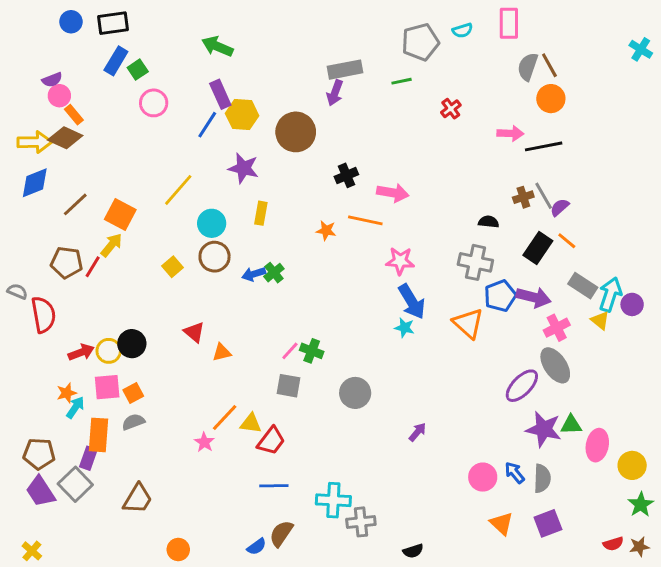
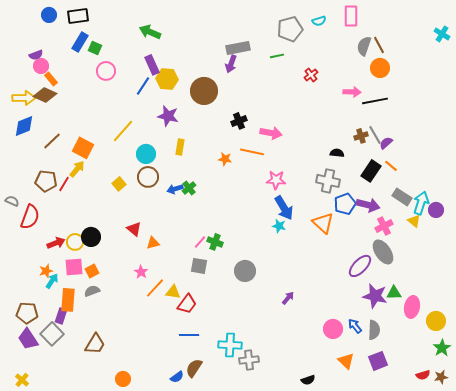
green square: (138, 70) -> (95, 48), turned -32
red semicircle: (43, 315) -> (30, 217), turned 30
pink star: (204, 442) -> (141, 272), moved
black semicircle: (413, 551) -> (308, 380), moved

